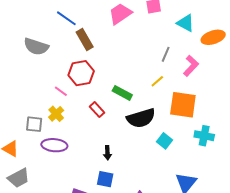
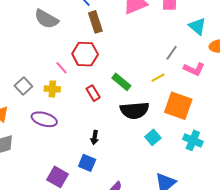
pink L-shape: (191, 66) -> (194, 69), turned 60
yellow cross: (56, 114) -> (52, 89), turned 35
gray square: (34, 124) -> (23, 86), moved, turned 30

